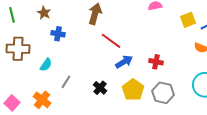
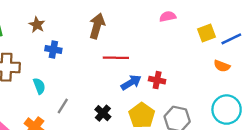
red line: (111, 41) -> (116, 58), turned -35
red cross: (156, 62) -> (157, 80), moved
cyan semicircle: (46, 65) -> (39, 86), turned -56

